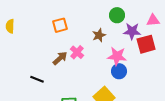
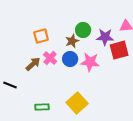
green circle: (117, 15) -> (83, 30), moved
orange square: (60, 25) -> (41, 36), moved
blue circle: (119, 71) -> (70, 59), moved

